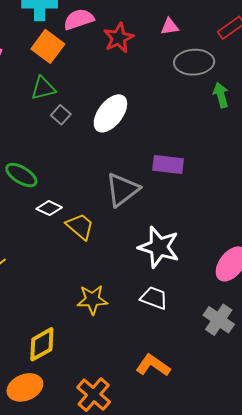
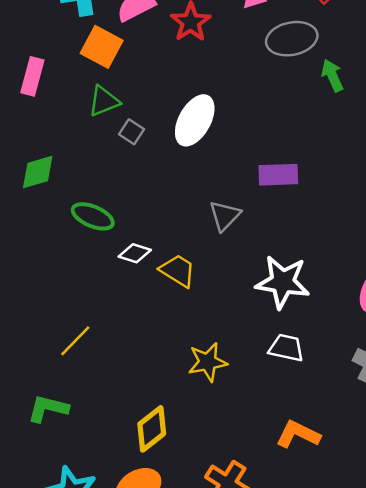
gray triangle: (122, 190) -> (225, 216), size x0.7

